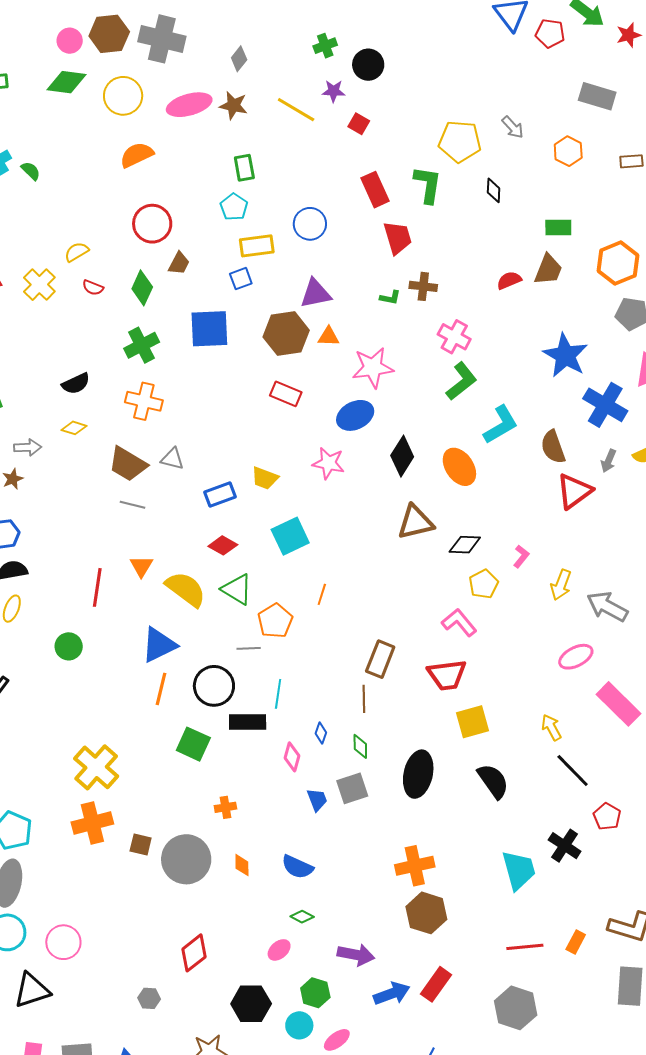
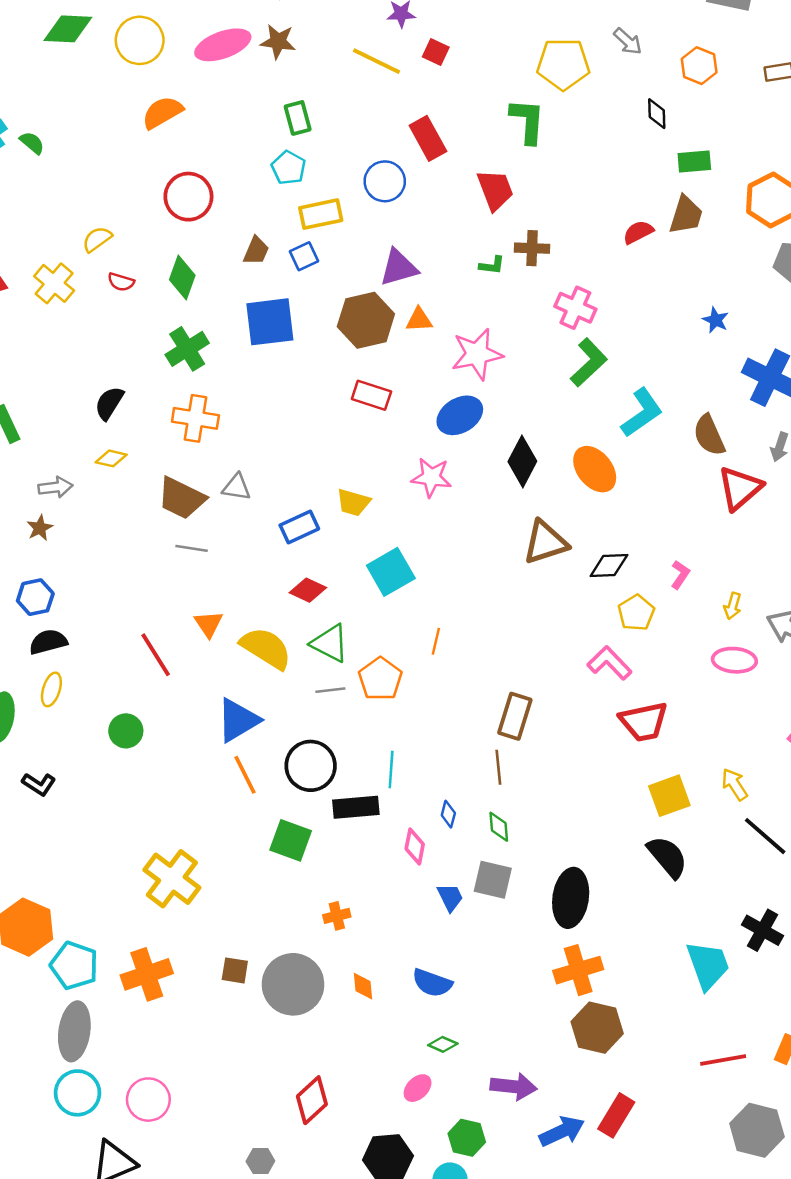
yellow line: (296, 110) -> (376, 61), moved
red rectangle: (375, 190) -> (428, 138), moved
black diamond: (494, 190) -> (657, 114), moved
brown trapezoid: (179, 263) -> (256, 251), moved
blue star: (565, 355) -> (716, 320), size x0.5
black semicircle: (76, 384) -> (109, 403), turned 152
yellow arrow: (561, 585) -> (733, 606), size x0.7
red line: (97, 587) -> (156, 655), turned -36
gray line: (249, 648) -> (330, 690), moved
pink ellipse: (576, 657) -> (734, 660), moved, turned 36
red trapezoid: (447, 675) -> (644, 722), moved
orange line: (161, 689) -> (245, 775), turned -36
yellow square: (472, 722) -> (669, 796), moved
black ellipse: (418, 774) -> (571, 898), moved
gray square: (352, 788) -> (493, 880), turned 36
orange cross: (92, 823) -> (147, 974), moved
gray hexagon: (516, 1008) -> (757, 1130), moved

